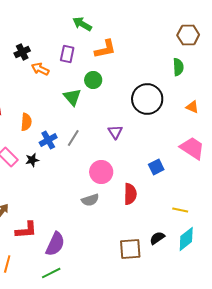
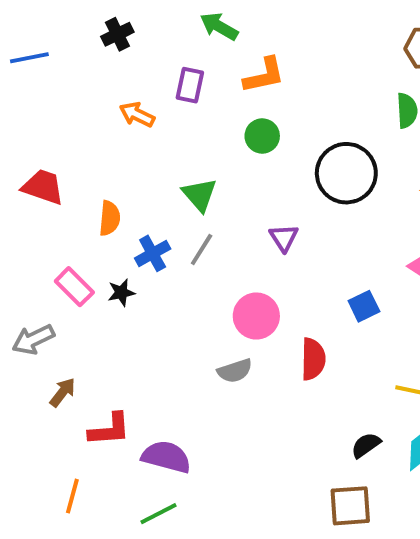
black cross: (22, 52) -> (117, 34), moved
green circle: (93, 80) -> (262, 136), moved
green triangle: (72, 97) -> (200, 195), moved
purple semicircle: (55, 244) -> (166, 457), turned -100
brown square: (130, 249) -> (350, 506), moved

